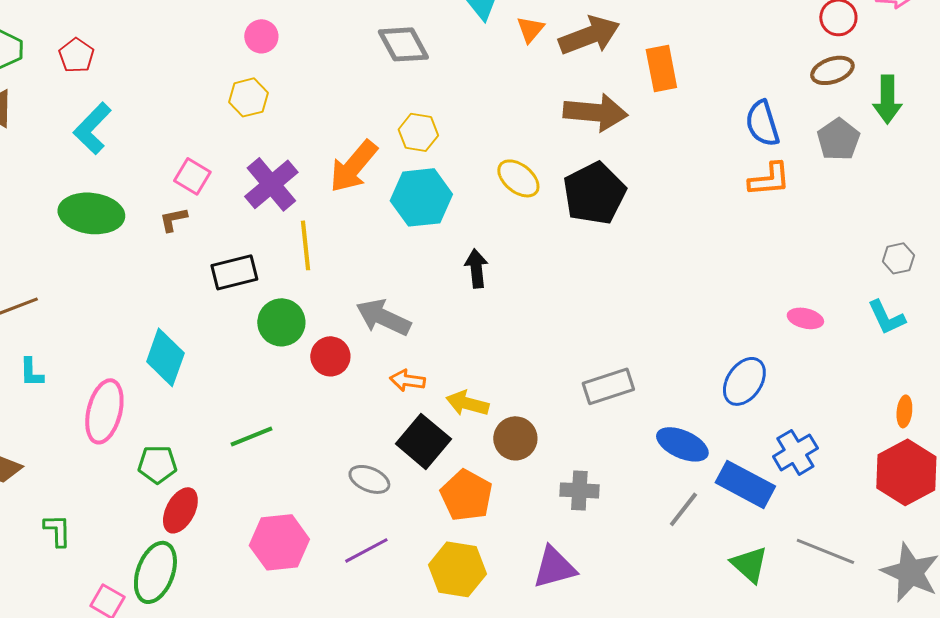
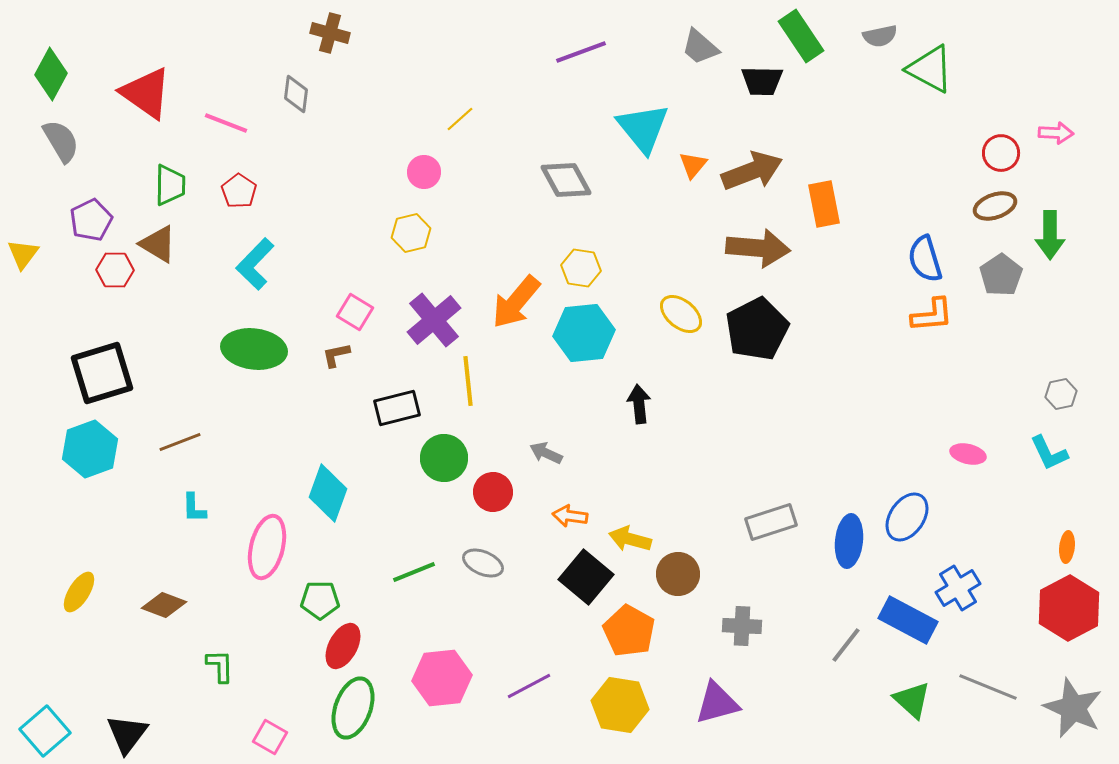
gray arrow: (383, 317) -> (546, 453), size x0.6
blue ellipse: (682, 444) -> (849, 541), moved, turned 72
gray ellipse: (369, 479) -> (483, 563), moved
green ellipse: (155, 572) -> (353, 708), moved

